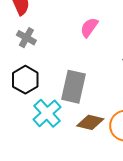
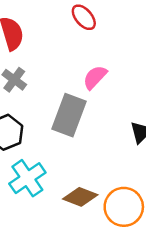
gray rectangle: (73, 87) -> (69, 115), moved

